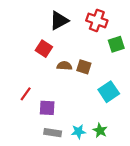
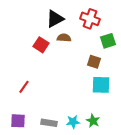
brown semicircle: (64, 66) -> (64, 38), moved
brown square: (84, 67) -> (94, 62), moved
cyan square: (109, 92) -> (101, 85), turned 36
purple square: (47, 108) -> (18, 121), moved

